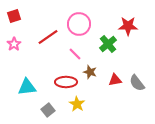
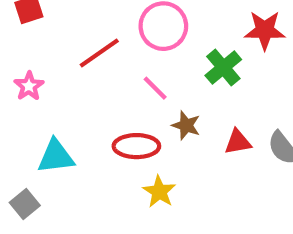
pink star: (14, 44) -> (29, 86), moved
gray square: (48, 110) -> (25, 204), moved

